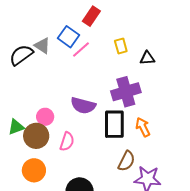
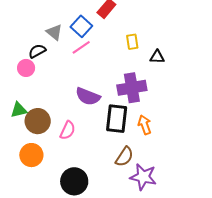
pink line: (81, 49) -> (81, 47), moved
black semicircle: (21, 55) -> (37, 51), moved, size x0.7
pink circle: (45, 117) -> (26, 68), moved

